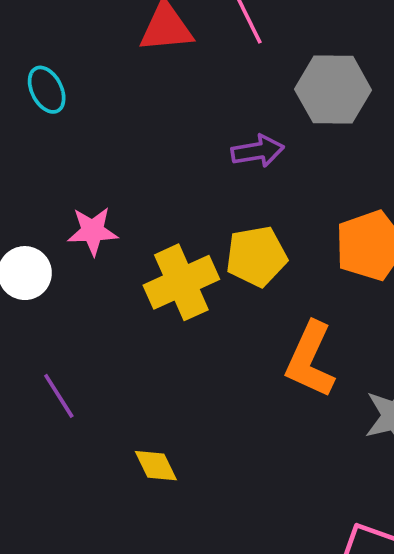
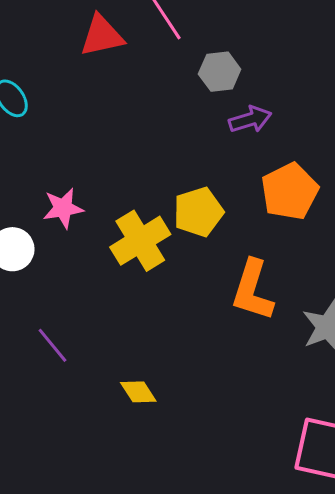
gray hexagon: (333, 90) -> (220, 72), moved, size x0.7
purple arrow: (258, 151) -> (250, 119), moved

